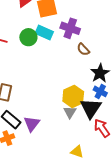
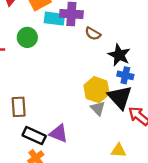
cyan rectangle: (44, 33) -> (54, 19), moved
purple triangle: (32, 124) -> (59, 134), turned -30

